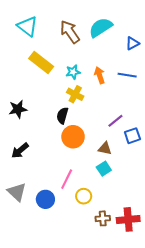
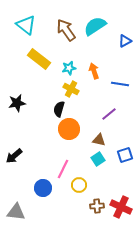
blue line: (127, 75) -> (120, 84), moved
blue square: (132, 136) -> (125, 155), moved
black arrow: (20, 151) -> (14, 156), moved
gray triangle: (17, 192) -> (16, 212), moved, turned -36
red cross: (128, 219) -> (121, 207), turned 30

